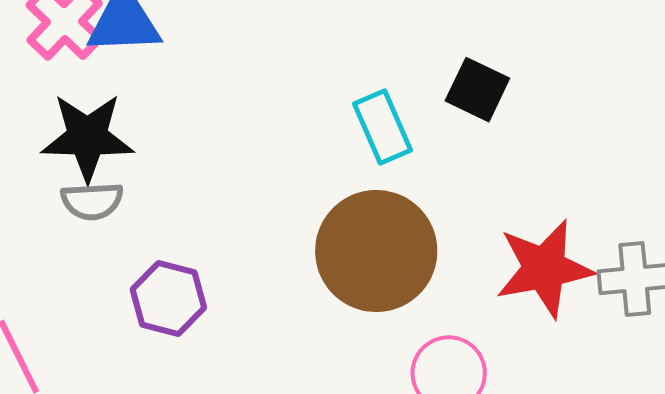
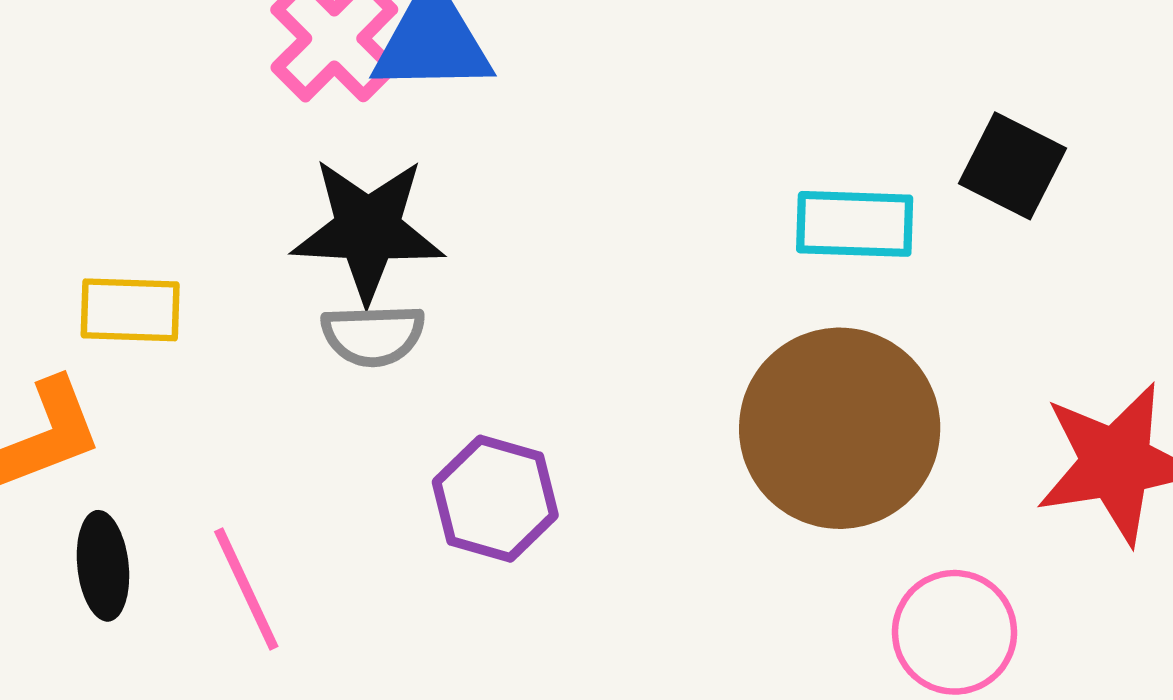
cyan rectangle: (383, 127) -> (855, 224), turned -66

